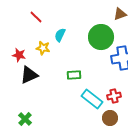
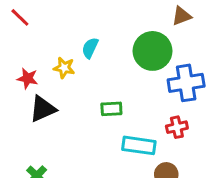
red line: (36, 17) -> (20, 17), moved
red cross: (114, 96) -> (177, 127), moved
cyan rectangle: (92, 99) -> (139, 145), turned -30

